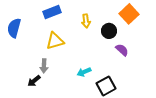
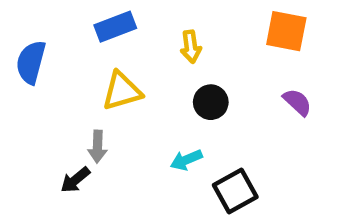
orange square: (129, 14) -> (286, 31), turned -36
black circle: (109, 31) -> (211, 102), moved
purple semicircle: (122, 50) -> (297, 102), moved

